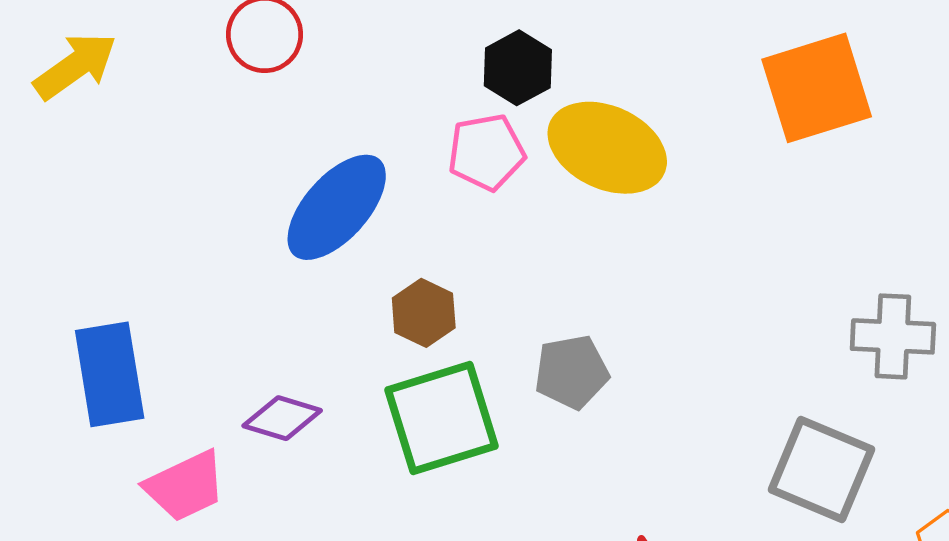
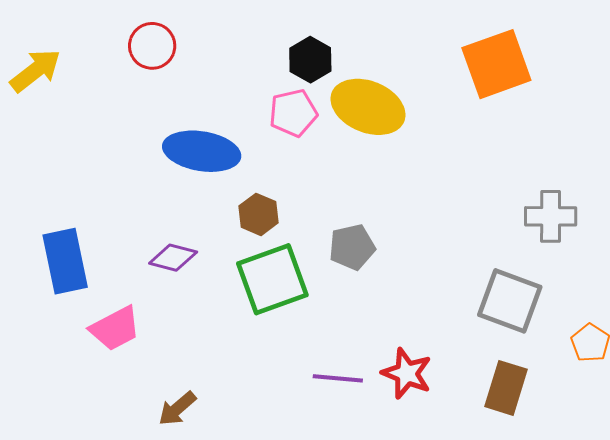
blue ellipse: (337, 207) -> (202, 151), turned 60
purple diamond: (282, 418) -> (173, 258), moved

